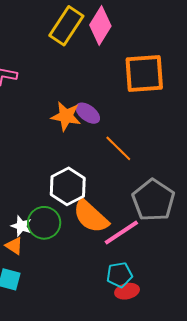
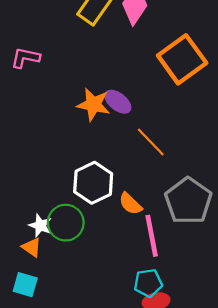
orange square: (144, 74) -> (182, 59), turned -33
orange semicircle: (91, 216) -> (130, 204), moved, size x0.6
pink line: (121, 232) -> (152, 236), turned -69

